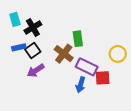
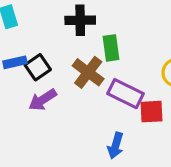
black cross: (33, 27) -> (80, 20), moved, turned 30
blue arrow: (81, 85) -> (116, 146), moved

